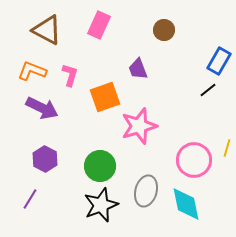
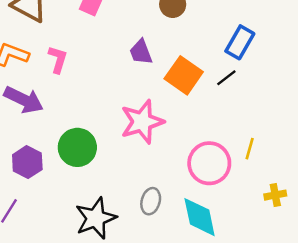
orange square: (105, 97) -> (184, 75), moved, turned -36
green circle: (100, 166) -> (77, 147), moved
gray ellipse: (146, 191) -> (151, 201), size x0.7

